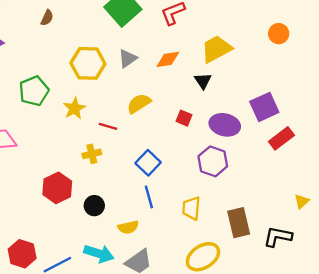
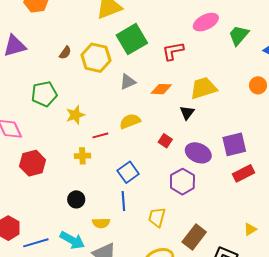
brown semicircle: (47, 18) -> (65, 53), moved
yellow hexagon: (88, 63) -> (96, 58), moved
red line: (108, 126) -> (100, 135), turned -42
red hexagon: (57, 188) -> (33, 163), moved
brown rectangle: (239, 223) -> (194, 237), turned 40

